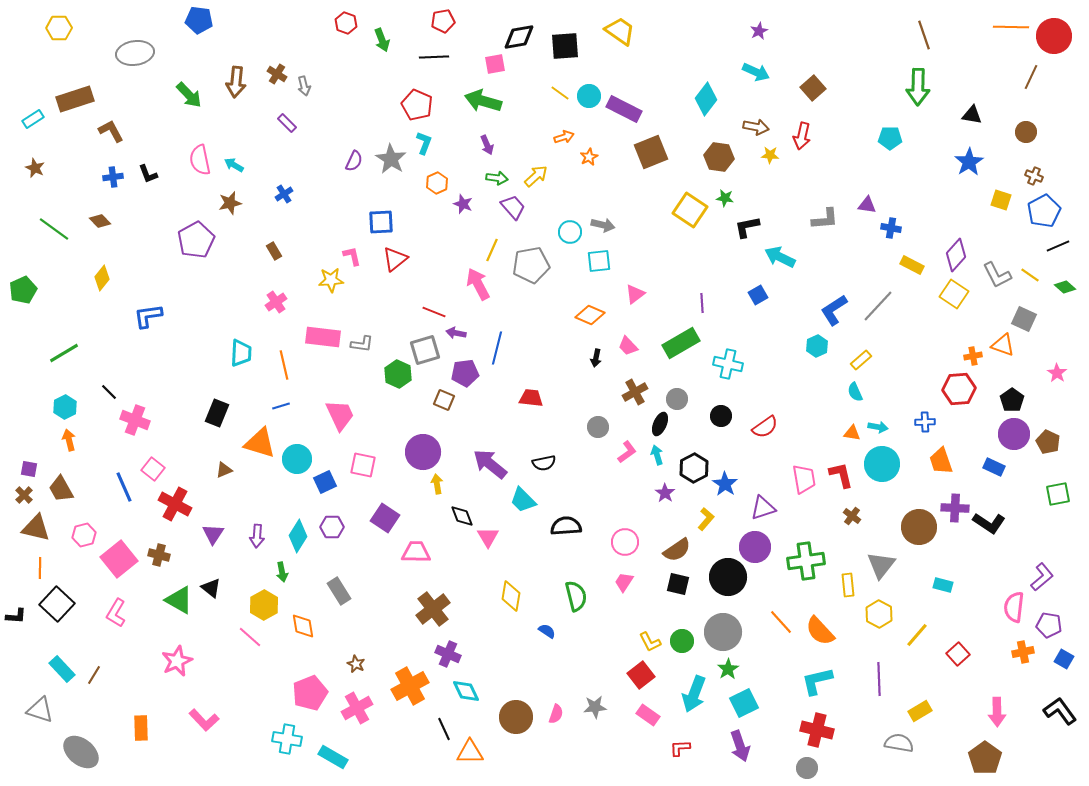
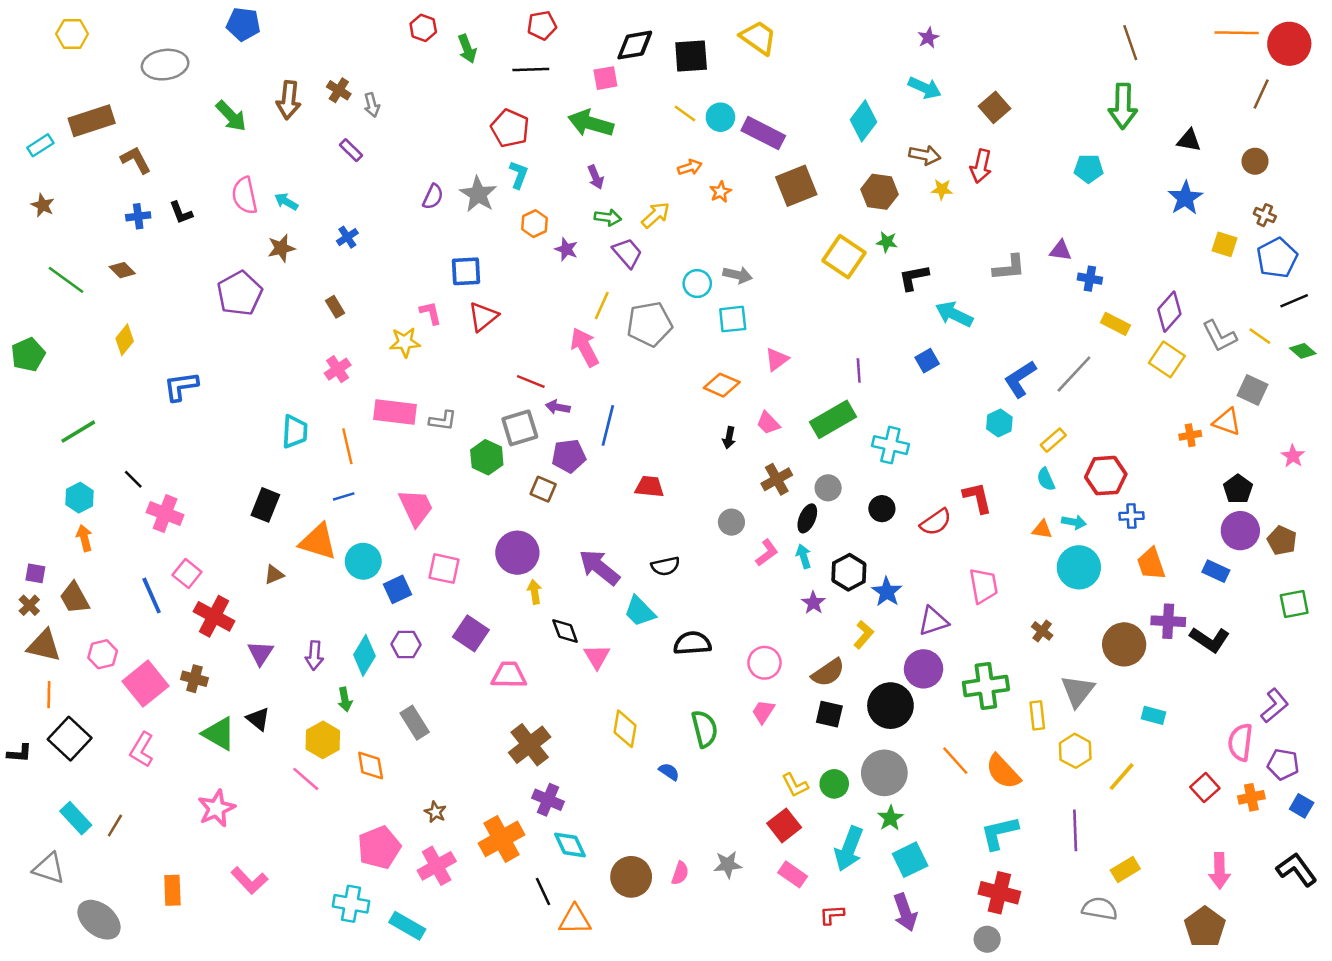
red hexagon: (959, 389) -> (1106, 476), moved
red L-shape: (841, 475) -> (977, 498), moved
red square: (958, 654) -> (1205, 788), moved

